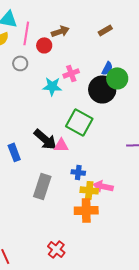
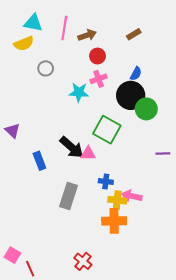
pink line: (26, 33) -> (64, 28), moved
red circle: (44, 45) -> (97, 56), moved
green circle: (117, 78) -> (146, 109), moved

